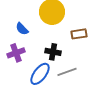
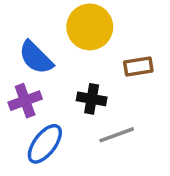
blue semicircle: (22, 29) -> (36, 58), size x1.5
blue ellipse: (40, 74) -> (45, 144), moved

